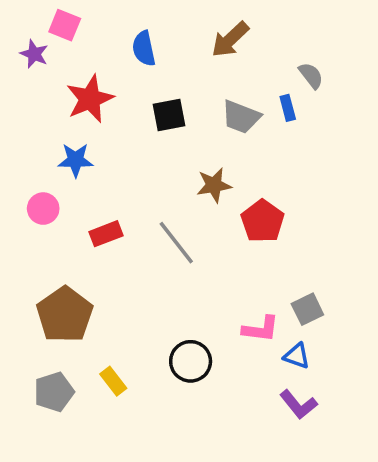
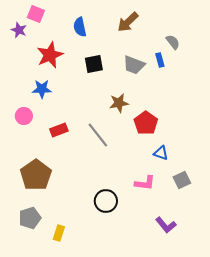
gray square: (307, 309) -> (182, 180), moved
blue triangle: (297, 356) -> (161, 153), moved
yellow rectangle: (113, 381) -> (59, 233), moved, turned 56

